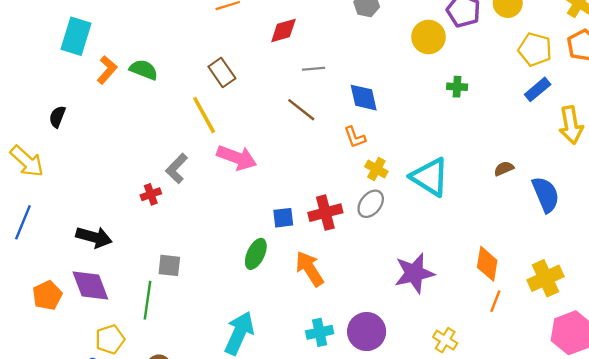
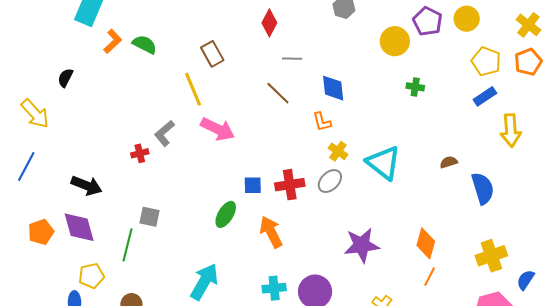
red diamond: (283, 31) -> (269, 23), turned -52
yellow cross: (546, 278) -> (491, 256), moved

